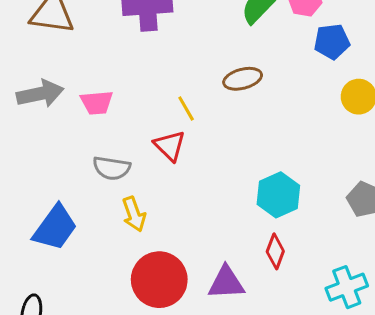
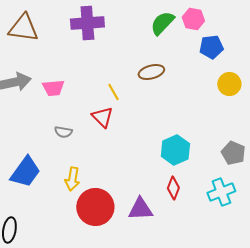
gray semicircle: (112, 168) -> (63, 132), size x0.7
yellow arrow: (134, 214) -> (72, 179), moved, turned 30
cyan cross: (347, 287) -> (221, 192), moved

